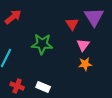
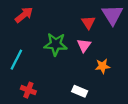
pink triangle: (83, 45) -> (84, 45), moved
white rectangle: (43, 87) -> (80, 91), moved

